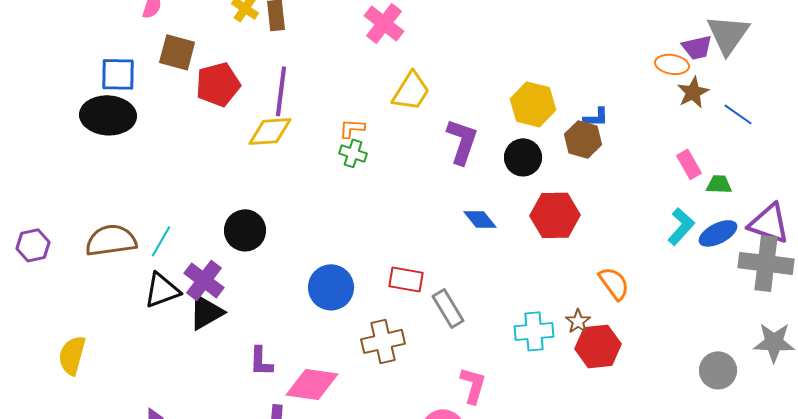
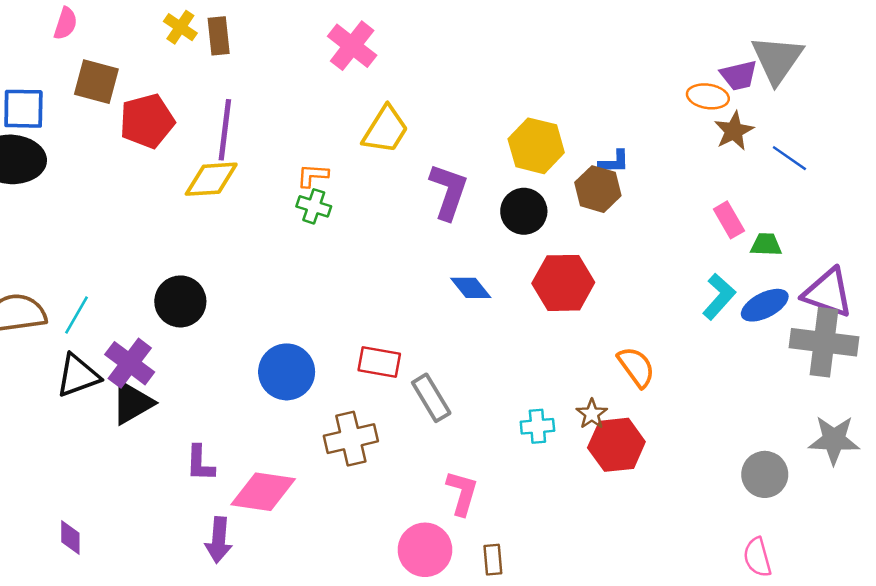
cyan cross: (534, 331) -> (537, 426), size x0.7

